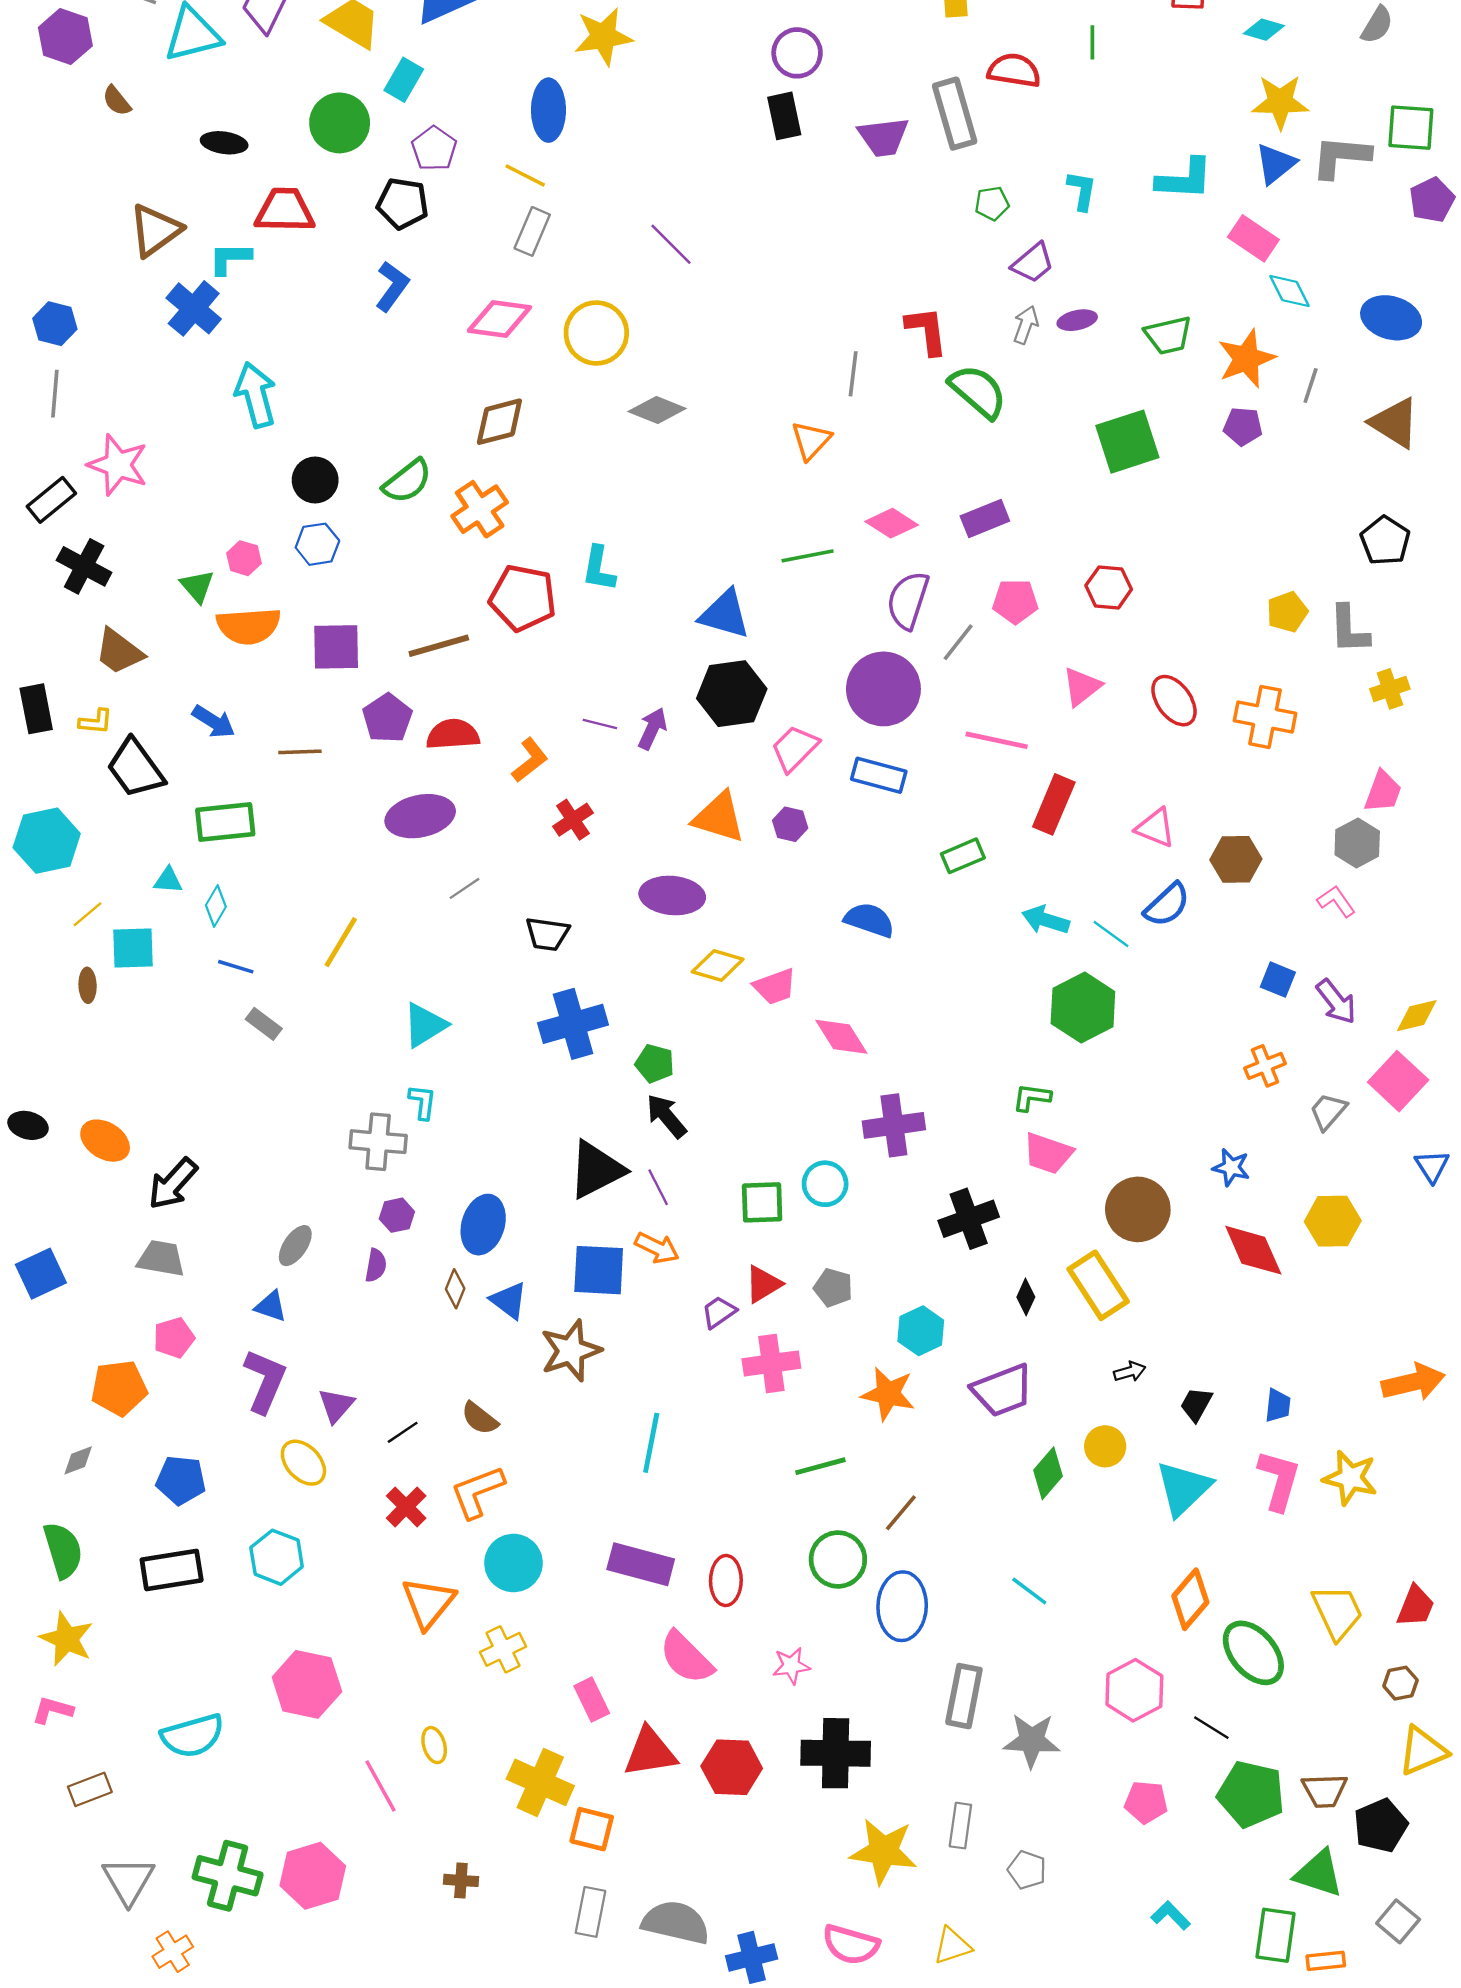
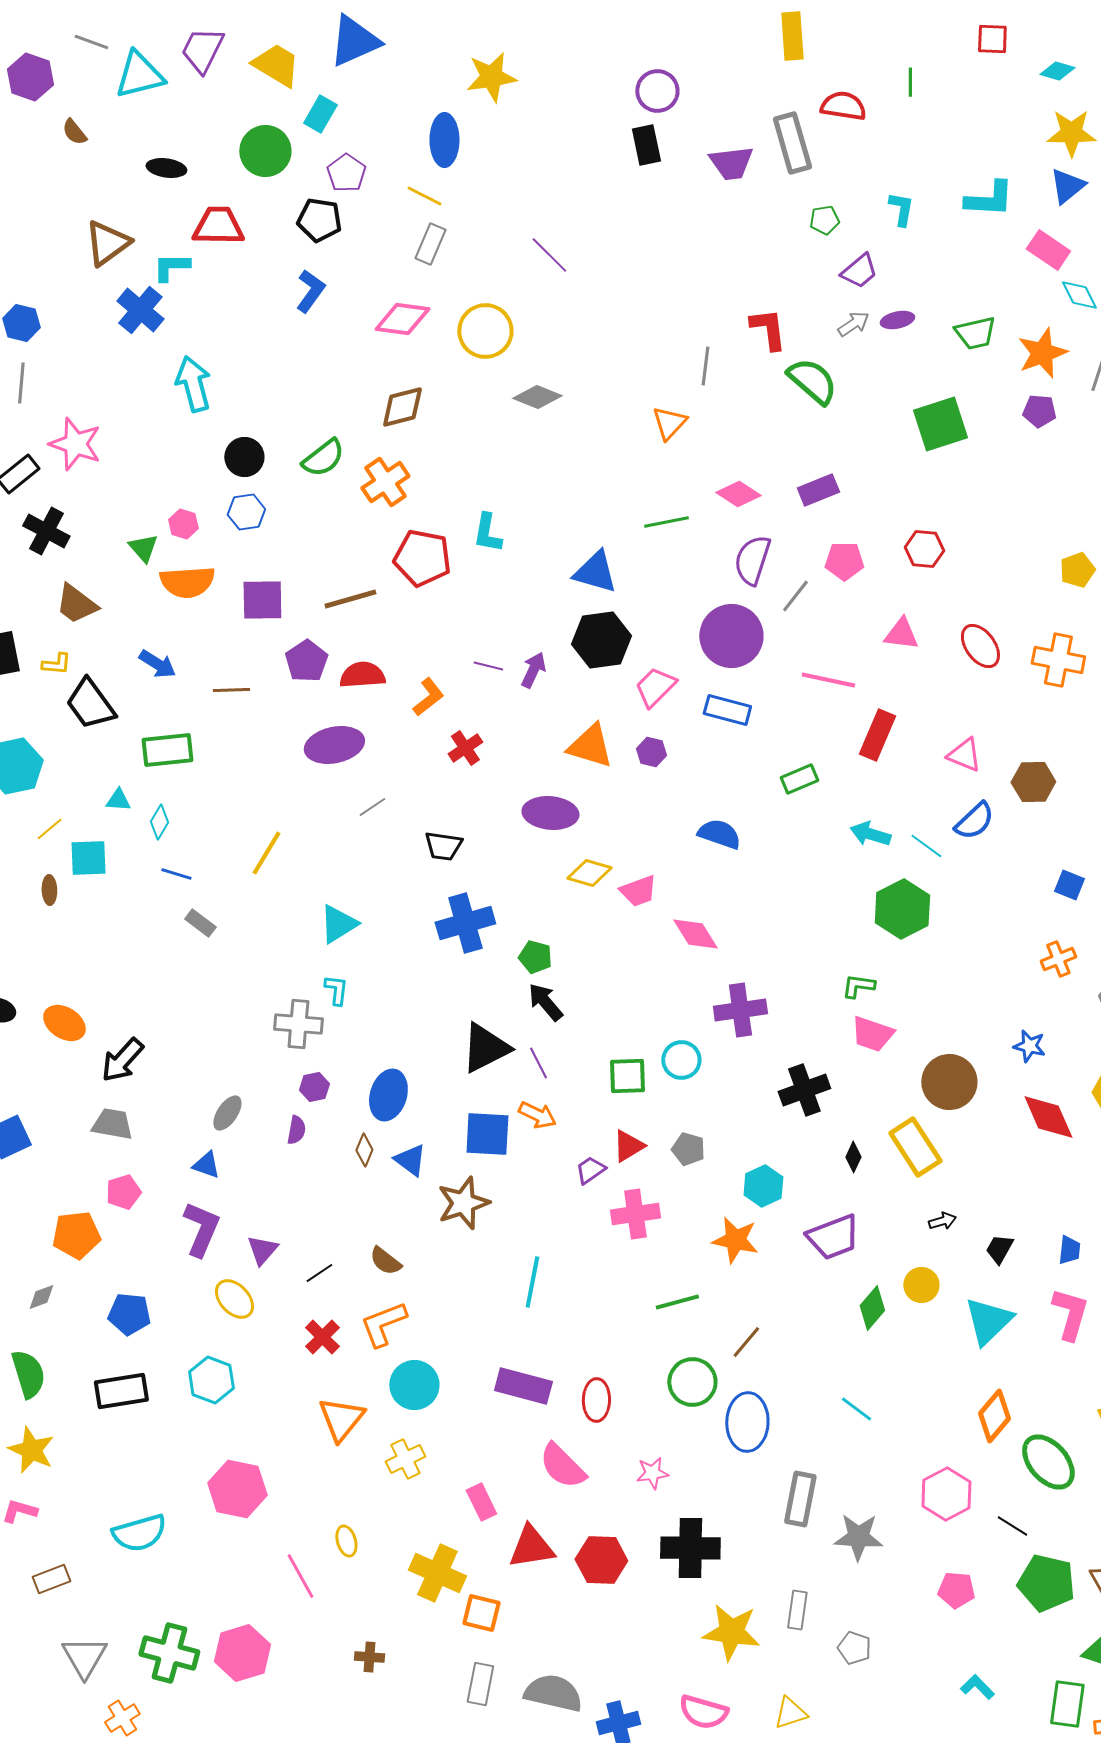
gray arrow: (1026, 325) -> (853, 324), turned 36
pink triangle: (1082, 687) -> (901, 634), turned 45

